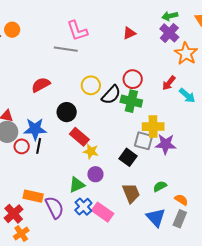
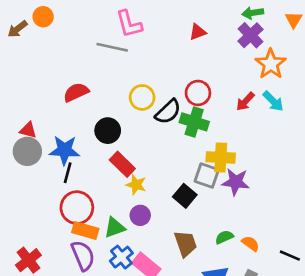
cyan arrow: (187, 95) -> (273, 101), moved
red circle: (22, 146) -> (77, 208), moved, size x1.6
orange rectangle: (33, 196) -> (85, 230), moved
orange semicircle: (181, 200) -> (251, 243), moved

